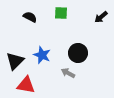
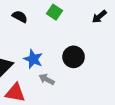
green square: (61, 13) -> (54, 12), turned 32
gray arrow: (68, 73) -> (47, 79), moved

